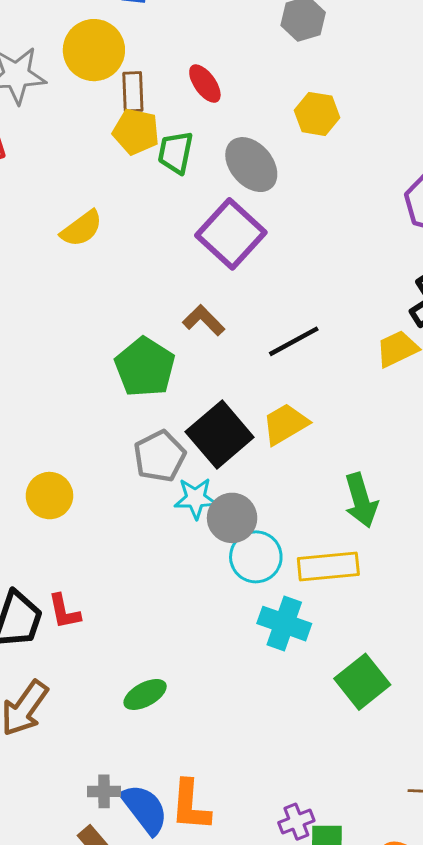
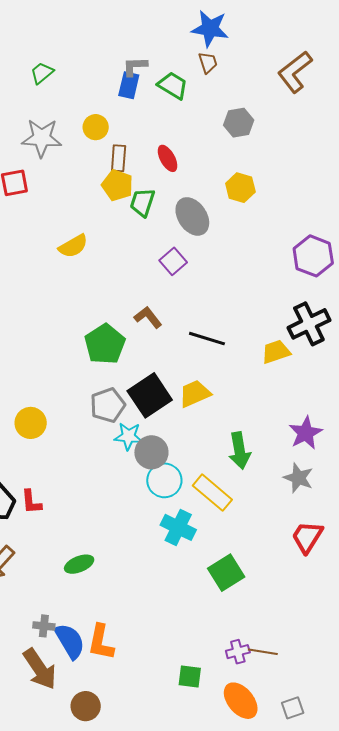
yellow circle: (94, 50) -> (96, 127), size x0.6
purple square: (231, 234) -> (173, 261), size x0.6
black line: (294, 341) -> (207, 339), turned 39
yellow rectangle: (328, 566) -> (212, 493), turned 39
purple cross: (296, 822) -> (238, 652), moved

